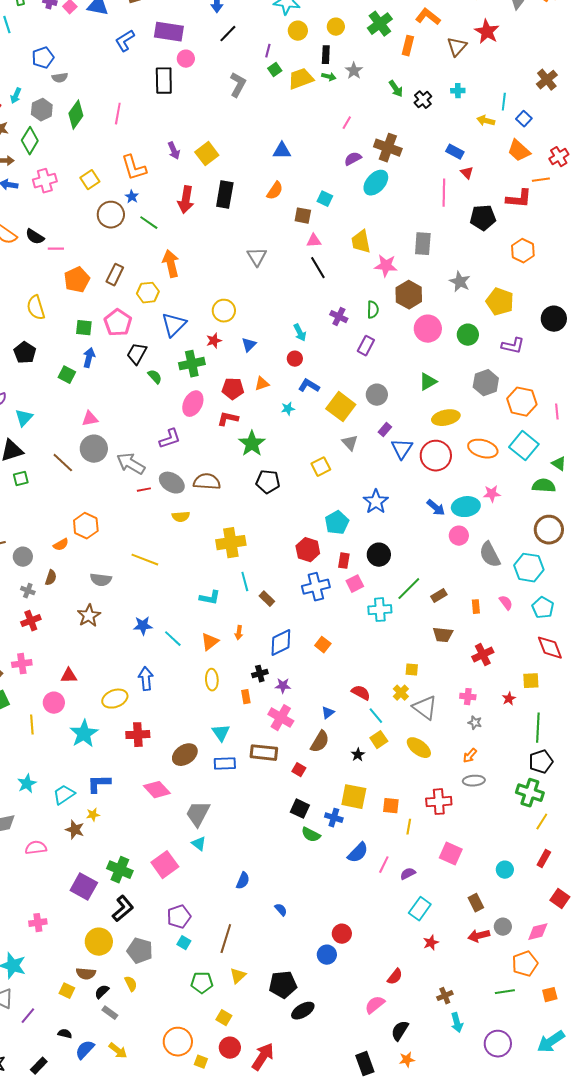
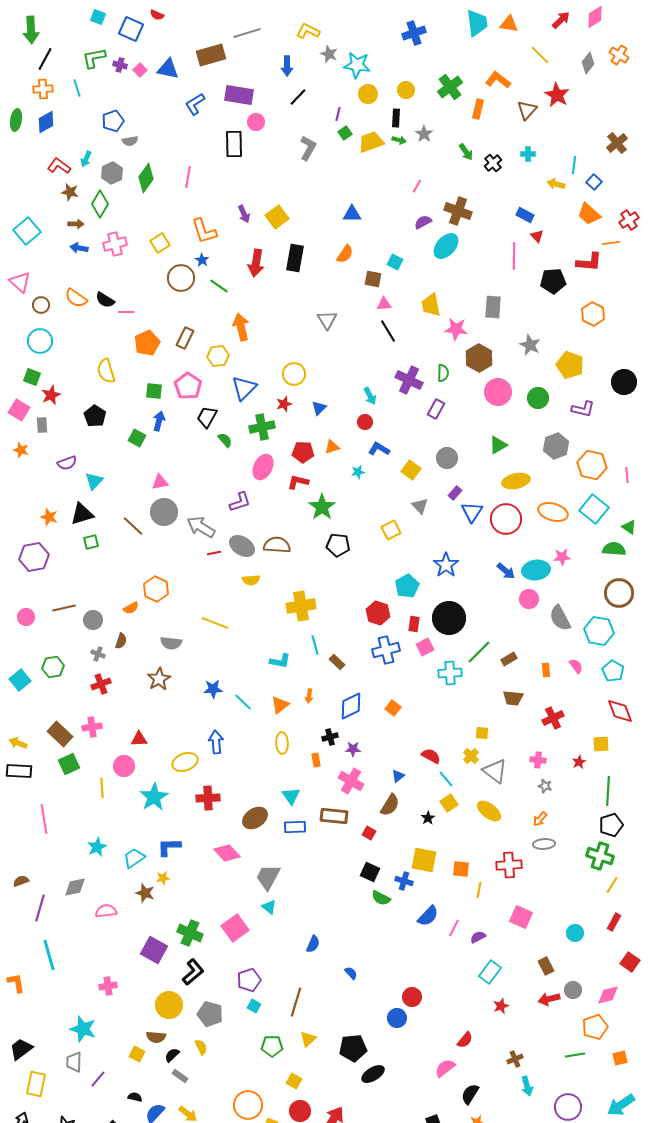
purple cross: (339, 317) -> (409, 380), size x1.5
yellow square: (341, 407) -> (411, 470), size x0.7
black circle: (379, 555) -> (449, 618), size x1.4

